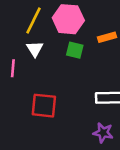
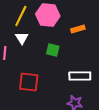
green square: (75, 50) -> (53, 50), moved

